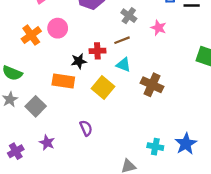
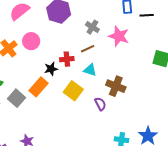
pink star: (158, 28) -> (119, 36), size x1.5
orange rectangle: (63, 81) -> (38, 87), turned -54
gray square: (36, 106) -> (17, 98), moved
purple semicircle: (86, 128) -> (100, 104), moved

